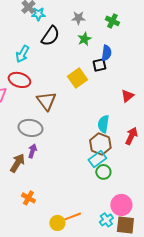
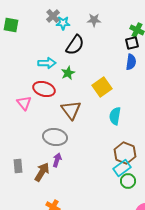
gray star: (78, 18) -> (94, 20), moved
green star: (84, 39) -> (68, 73), moved
cyan arrow: (22, 54) -> (47, 63), turned -120
black square: (99, 65) -> (132, 43), moved
cyan semicircle: (103, 124) -> (115, 116), moved

